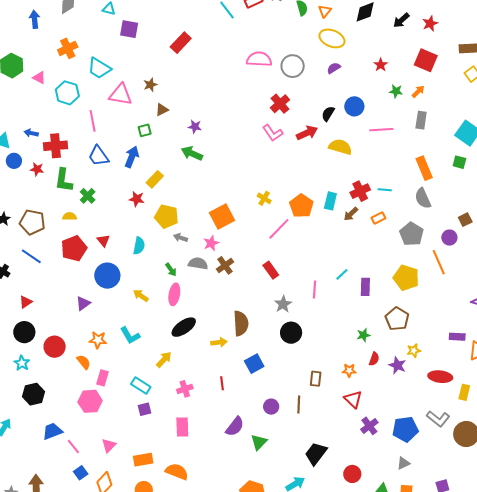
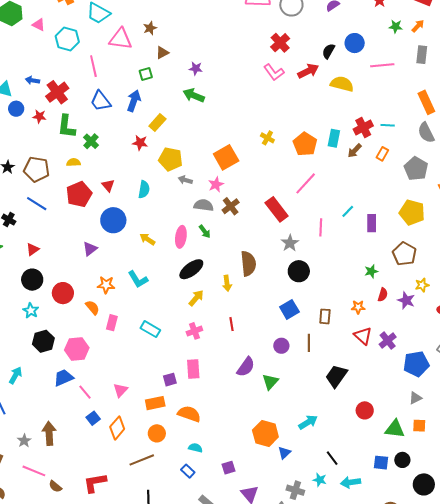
red cross: (56, 146) -> (57, 92), turned -30
orange rectangle: (378, 218) -> (382, 154), turned -32
pink line: (279, 229) -> (306, 183), moved
green arrow: (171, 270) -> (205, 231), moved
red rectangle: (271, 270) -> (277, 209), size x1.4
yellow arrow: (219, 342) -> (227, 283), turned 91
yellow arrow: (164, 360) -> (196, 298), moved
blue square: (254, 364) -> (289, 309), moved
pink hexagon: (90, 401) -> (77, 349), moved
purple square: (144, 409) -> (170, 380), moved
purple cross: (369, 426) -> (388, 341), moved
black trapezoid: (316, 453) -> (336, 376), moved

